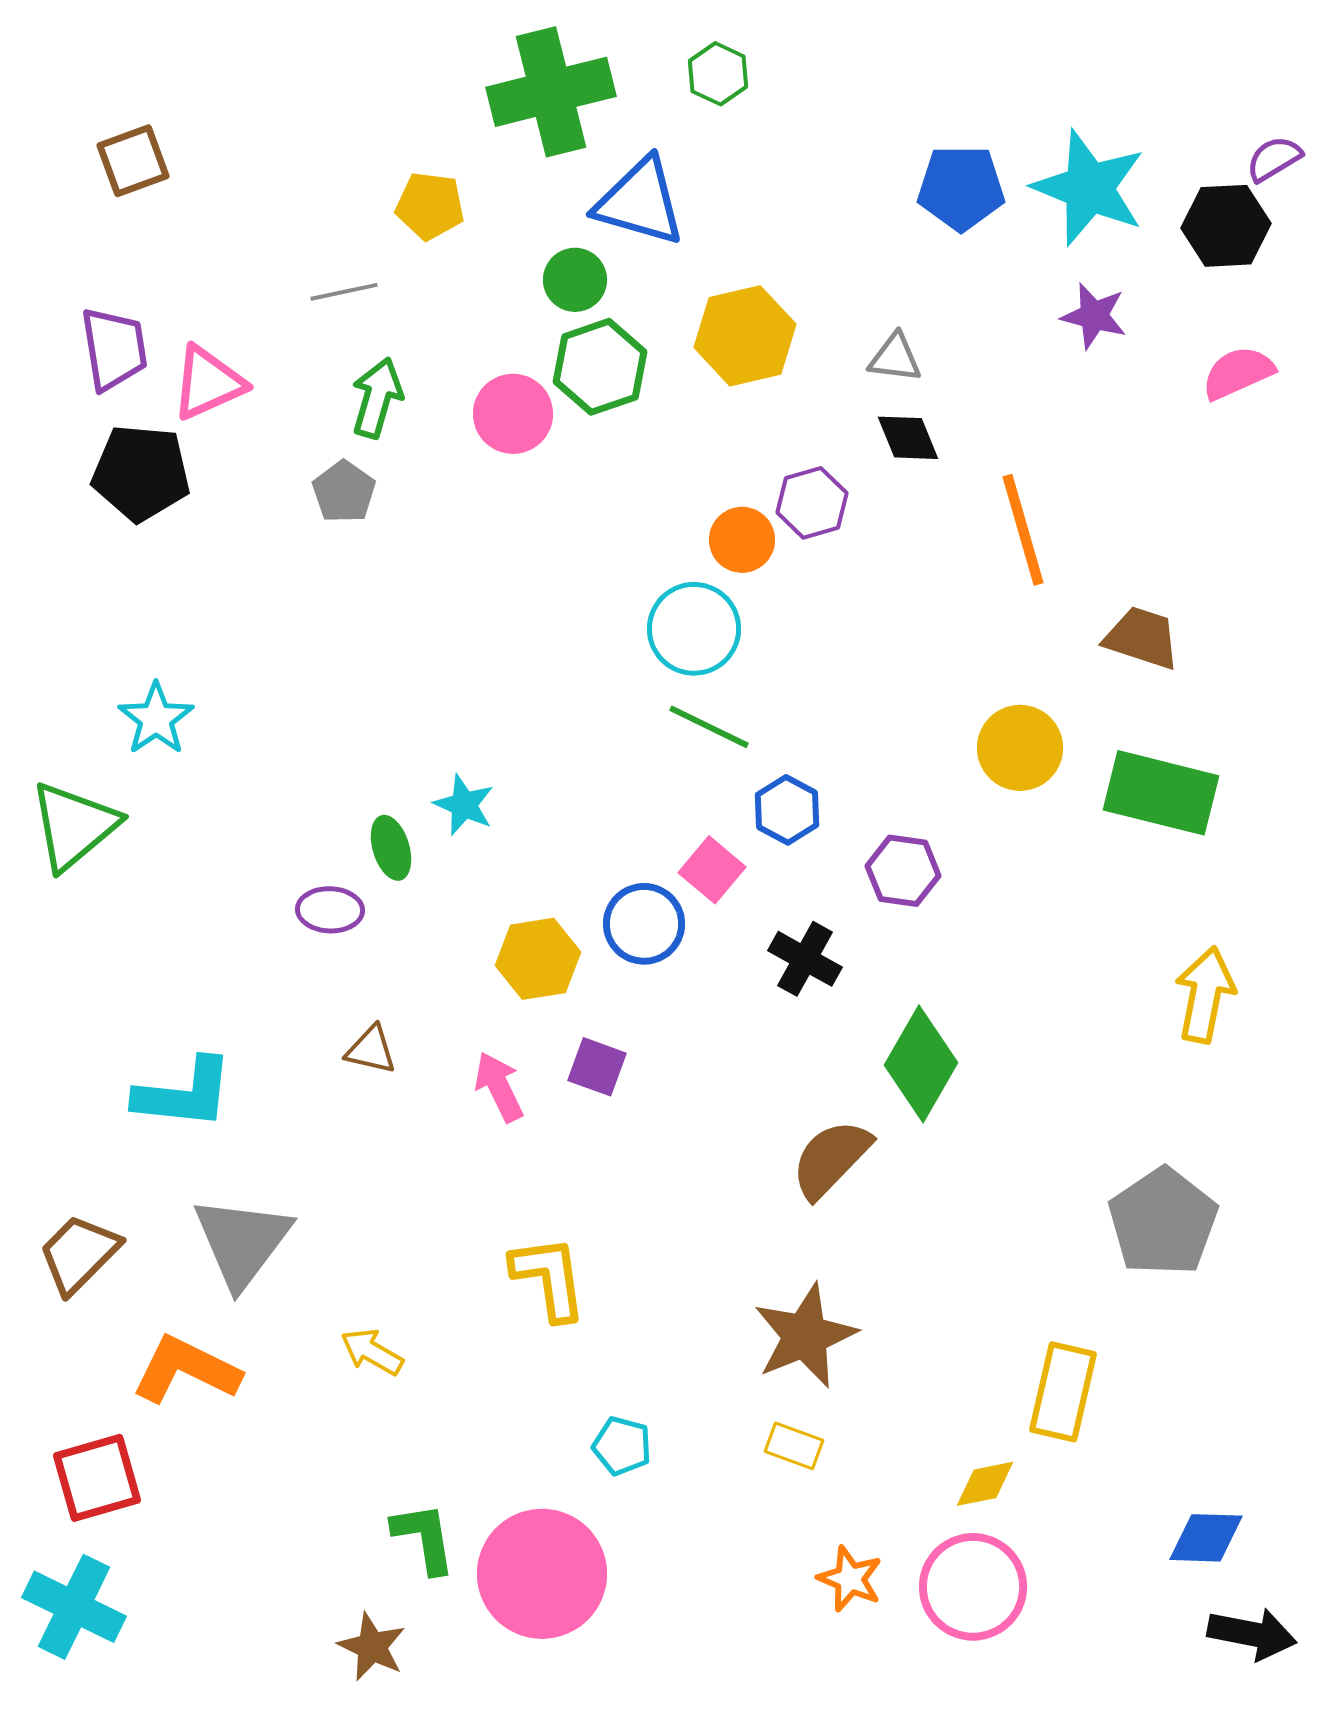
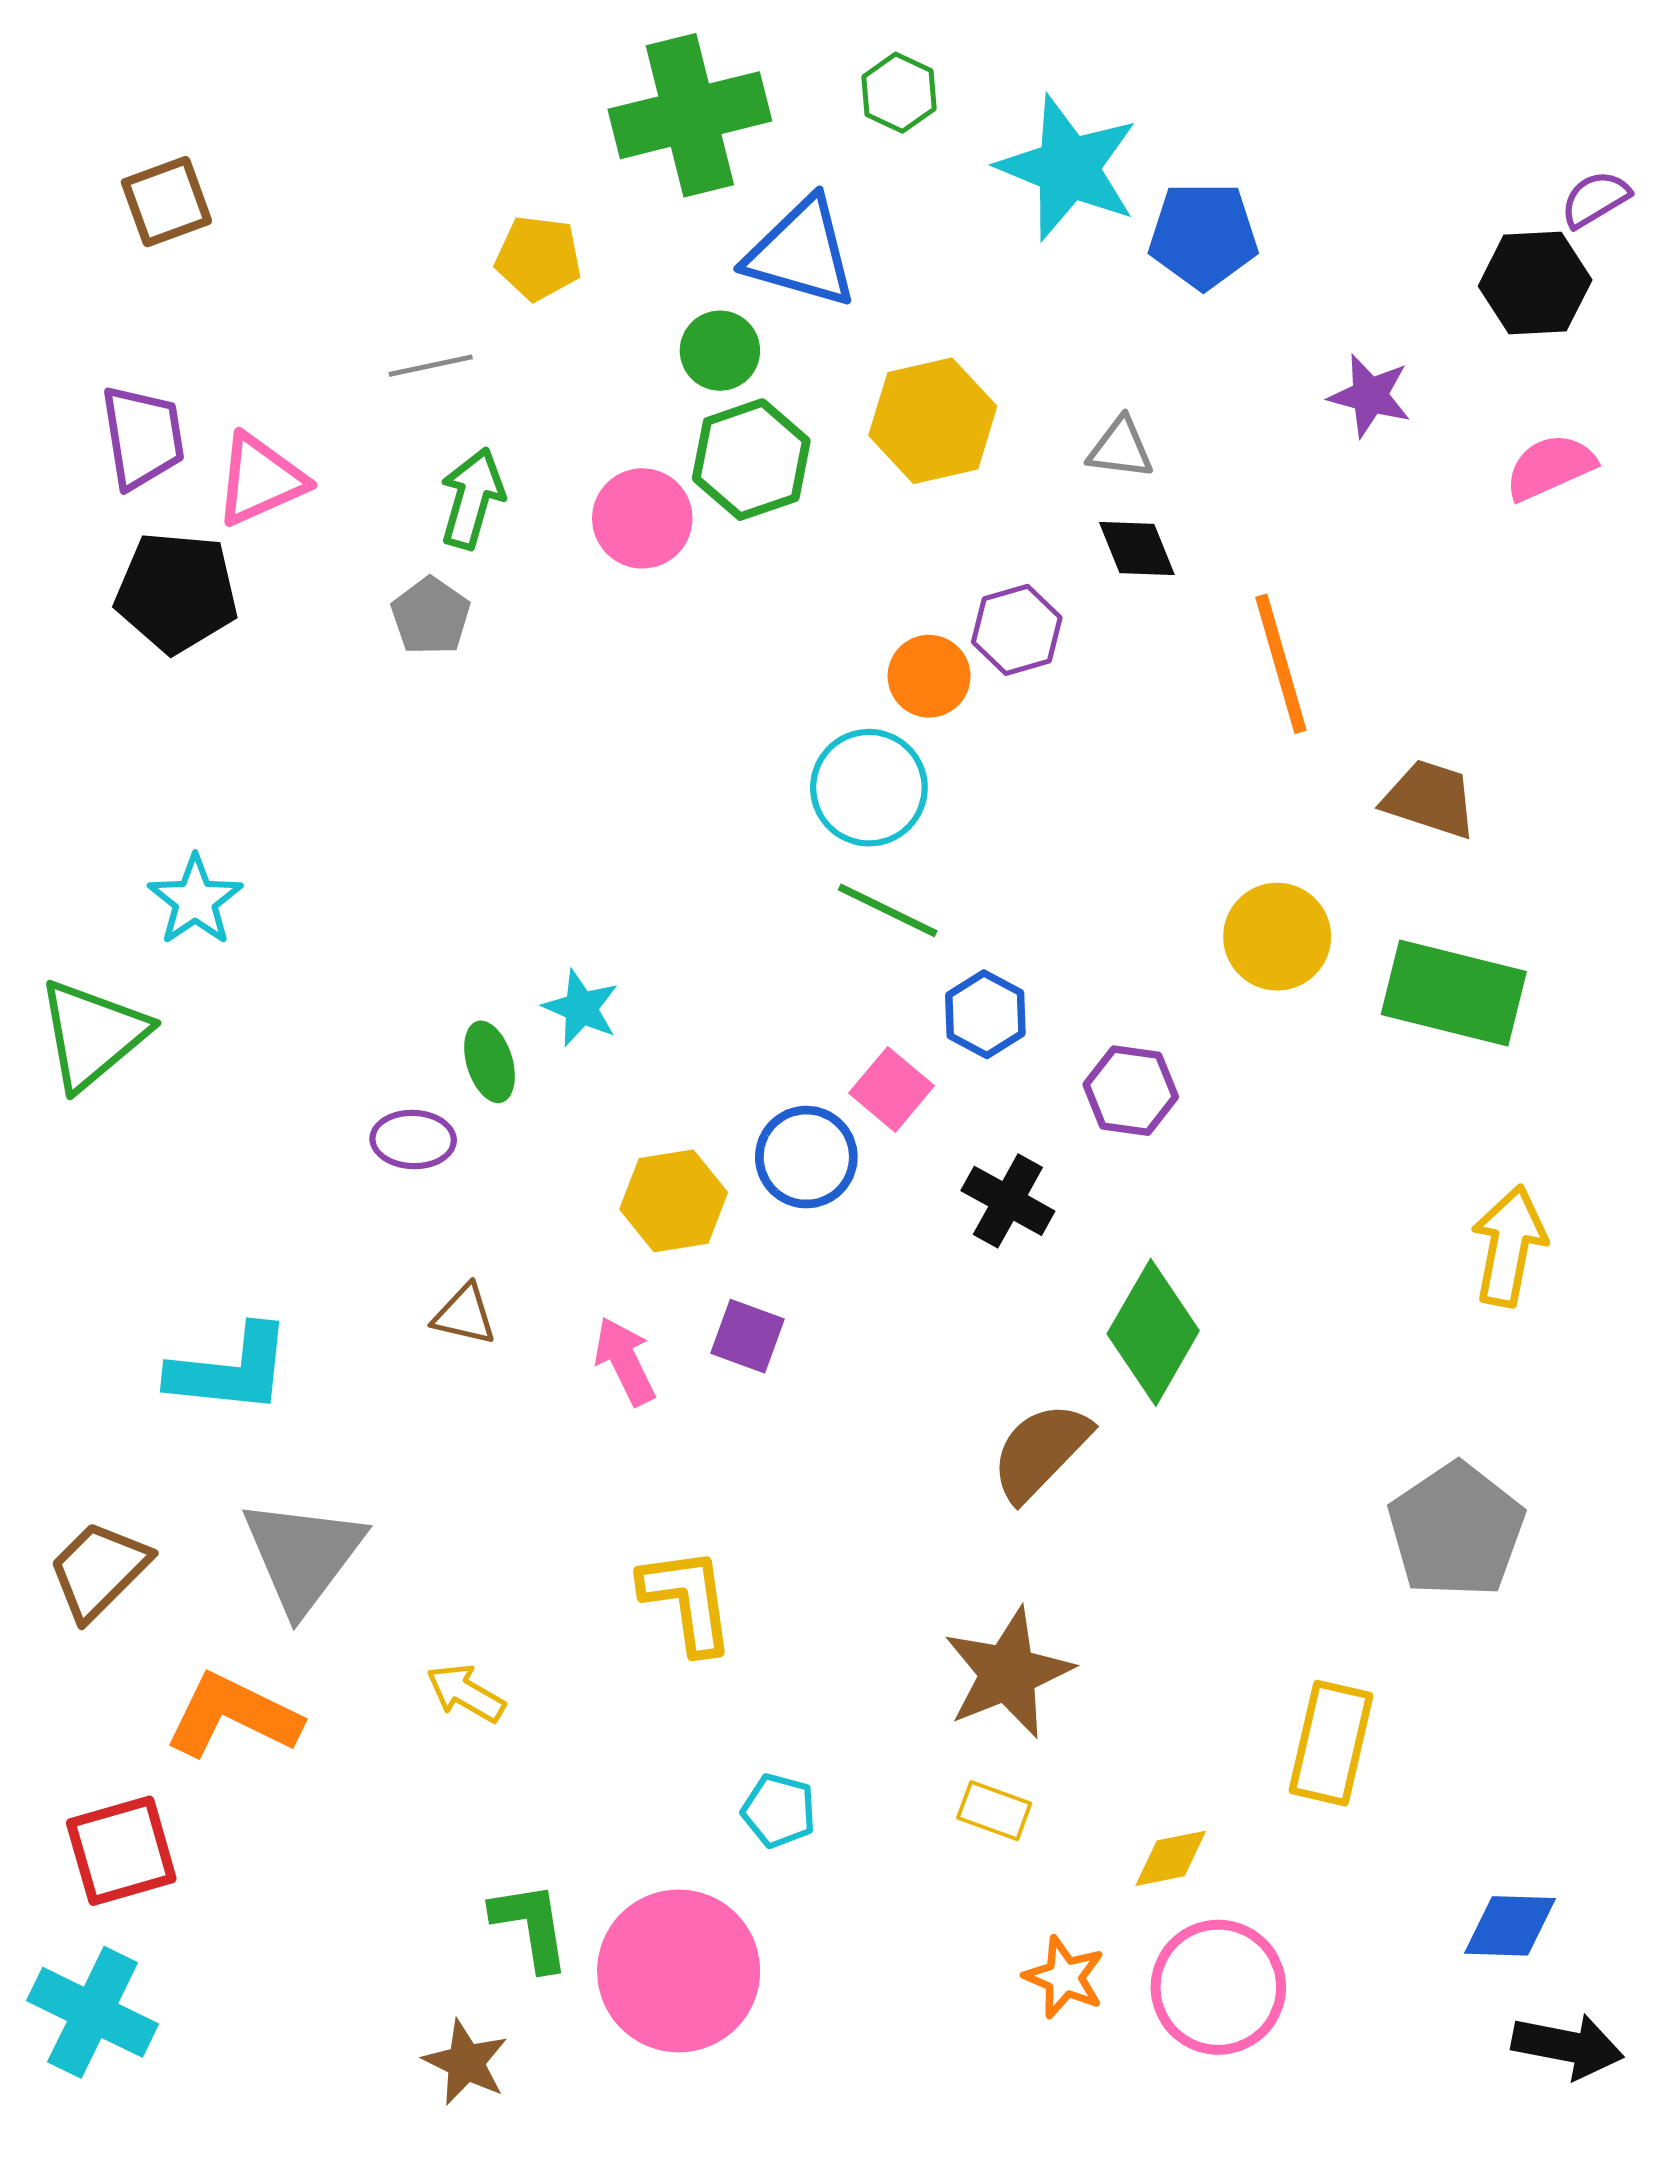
cyan star: (1089, 188) -> (1068, 168), moved
yellow diamond: (985, 1484) -> (1171, 1858), moved

